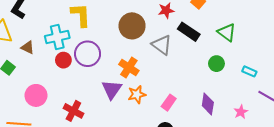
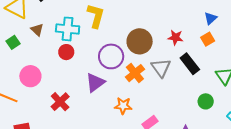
purple circle: (88, 54) -> (111, 56), moved
orange cross: (129, 67) -> (135, 73), moved
purple triangle: (112, 89) -> (95, 82), moved

